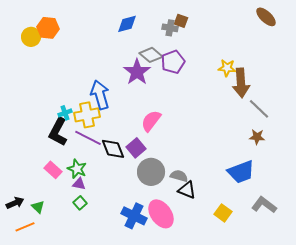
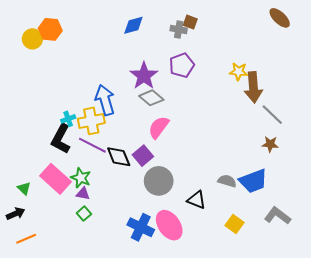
gray diamond: (151, 55) -> (151, 98), moved
pink rectangle: (53, 170) -> (56, 179), size x1.6
gray semicircle: (179, 176) -> (227, 181), moved
green triangle: (38, 207) -> (24, 188), moved

